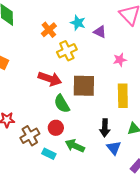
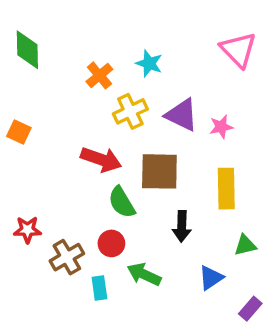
purple triangle: (100, 32) -> (182, 115), moved, size x1.5
black arrow: (105, 128) -> (182, 226), moved
blue triangle: (114, 148) -> (211, 278), turned 35
cyan rectangle: (49, 154) -> (99, 288), turned 56

